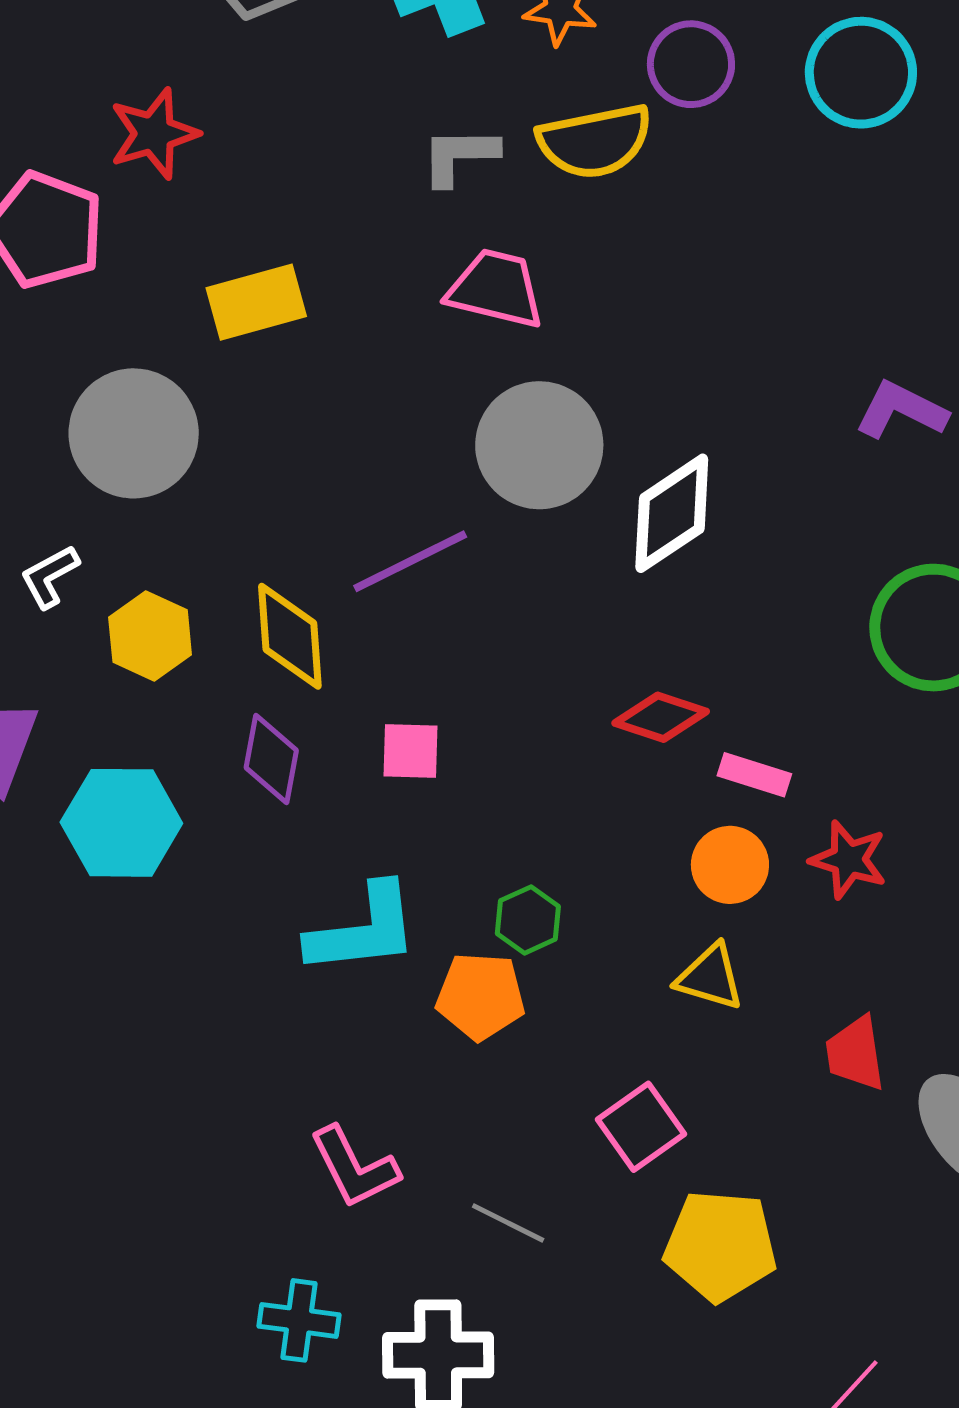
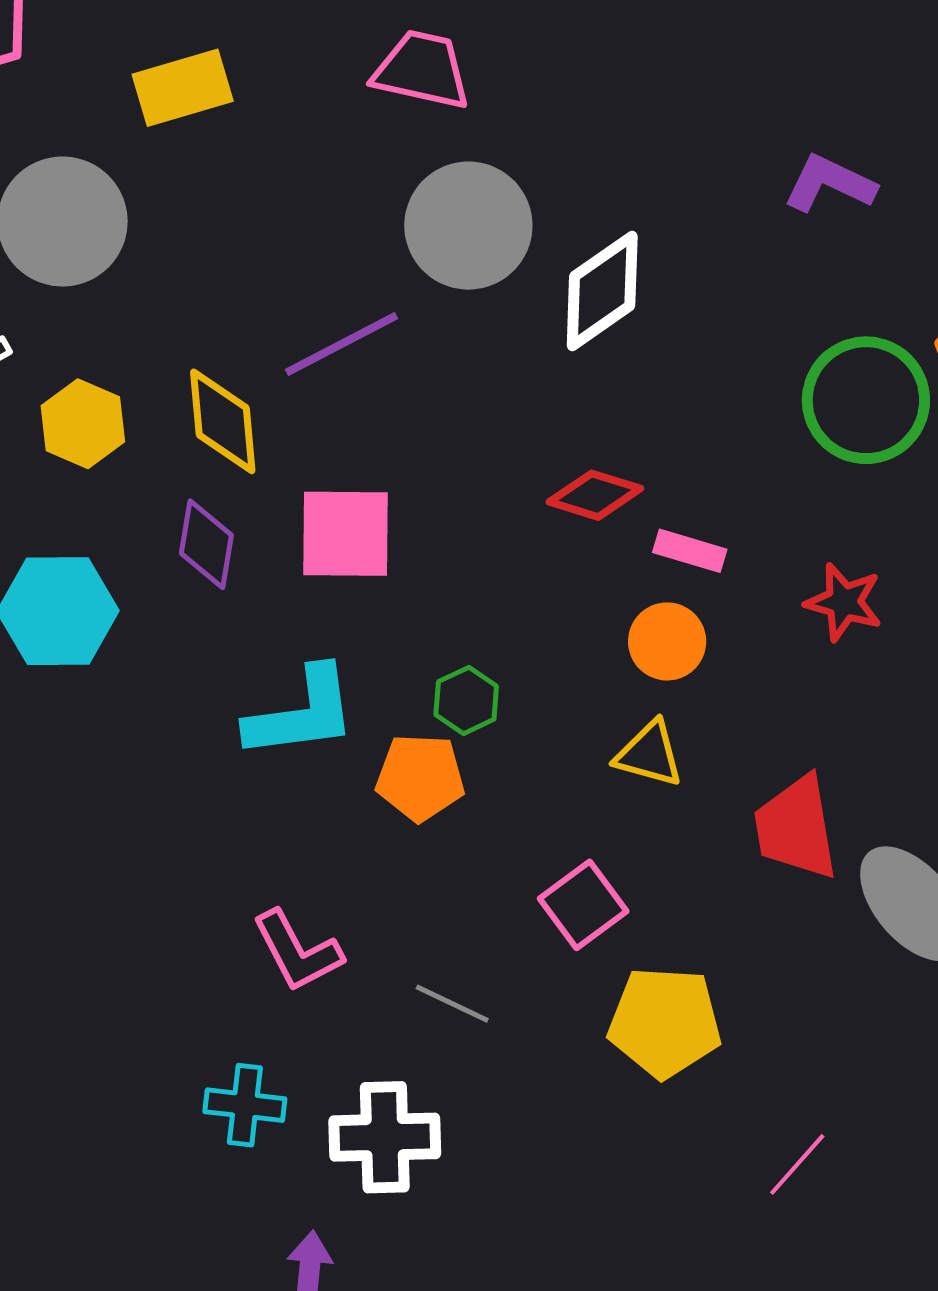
pink square: (410, 751) -> (345, 534), size x1.6
red star: (849, 860) -> (844, 602), moved
red trapezoid: (855, 1053) -> (796, 828), size x1.4

